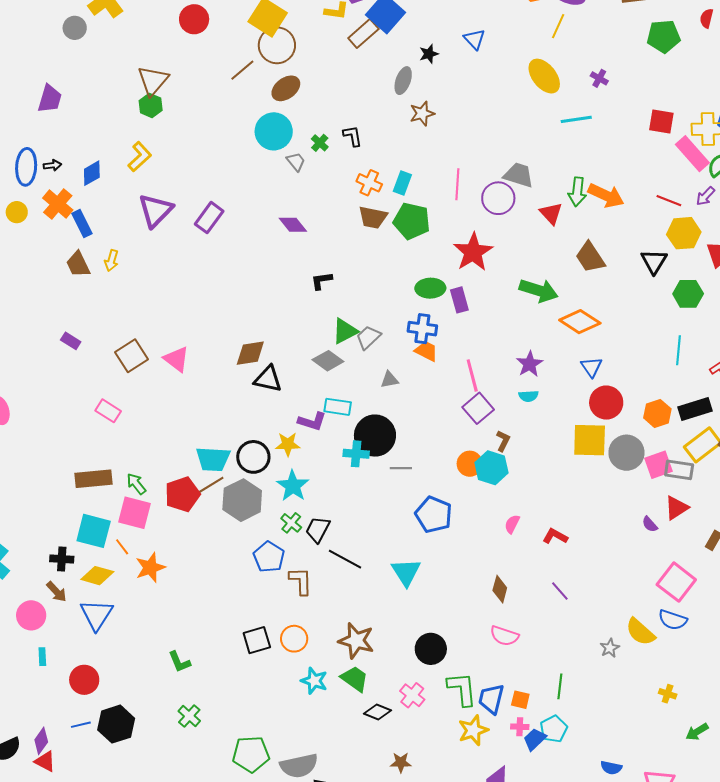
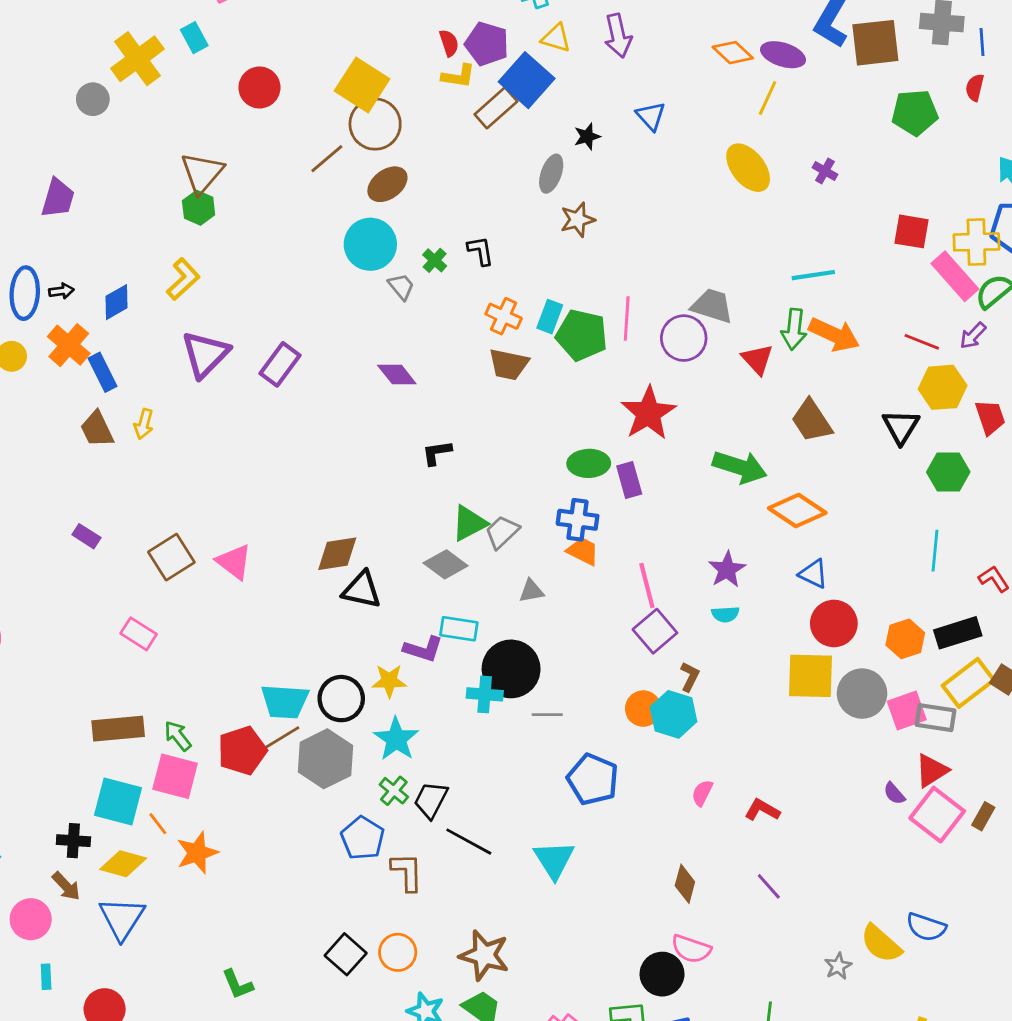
cyan line: (576, 119) -> (813, 275), moved
green pentagon: (412, 221) -> (582, 335), moved
blue triangle: (592, 367) -> (813, 574), turned -30
pink square: (676, 582) -> (937, 815), moved
black square: (257, 640) -> (346, 954), turned -32
black circle: (431, 649) -> (662, 974), moved

